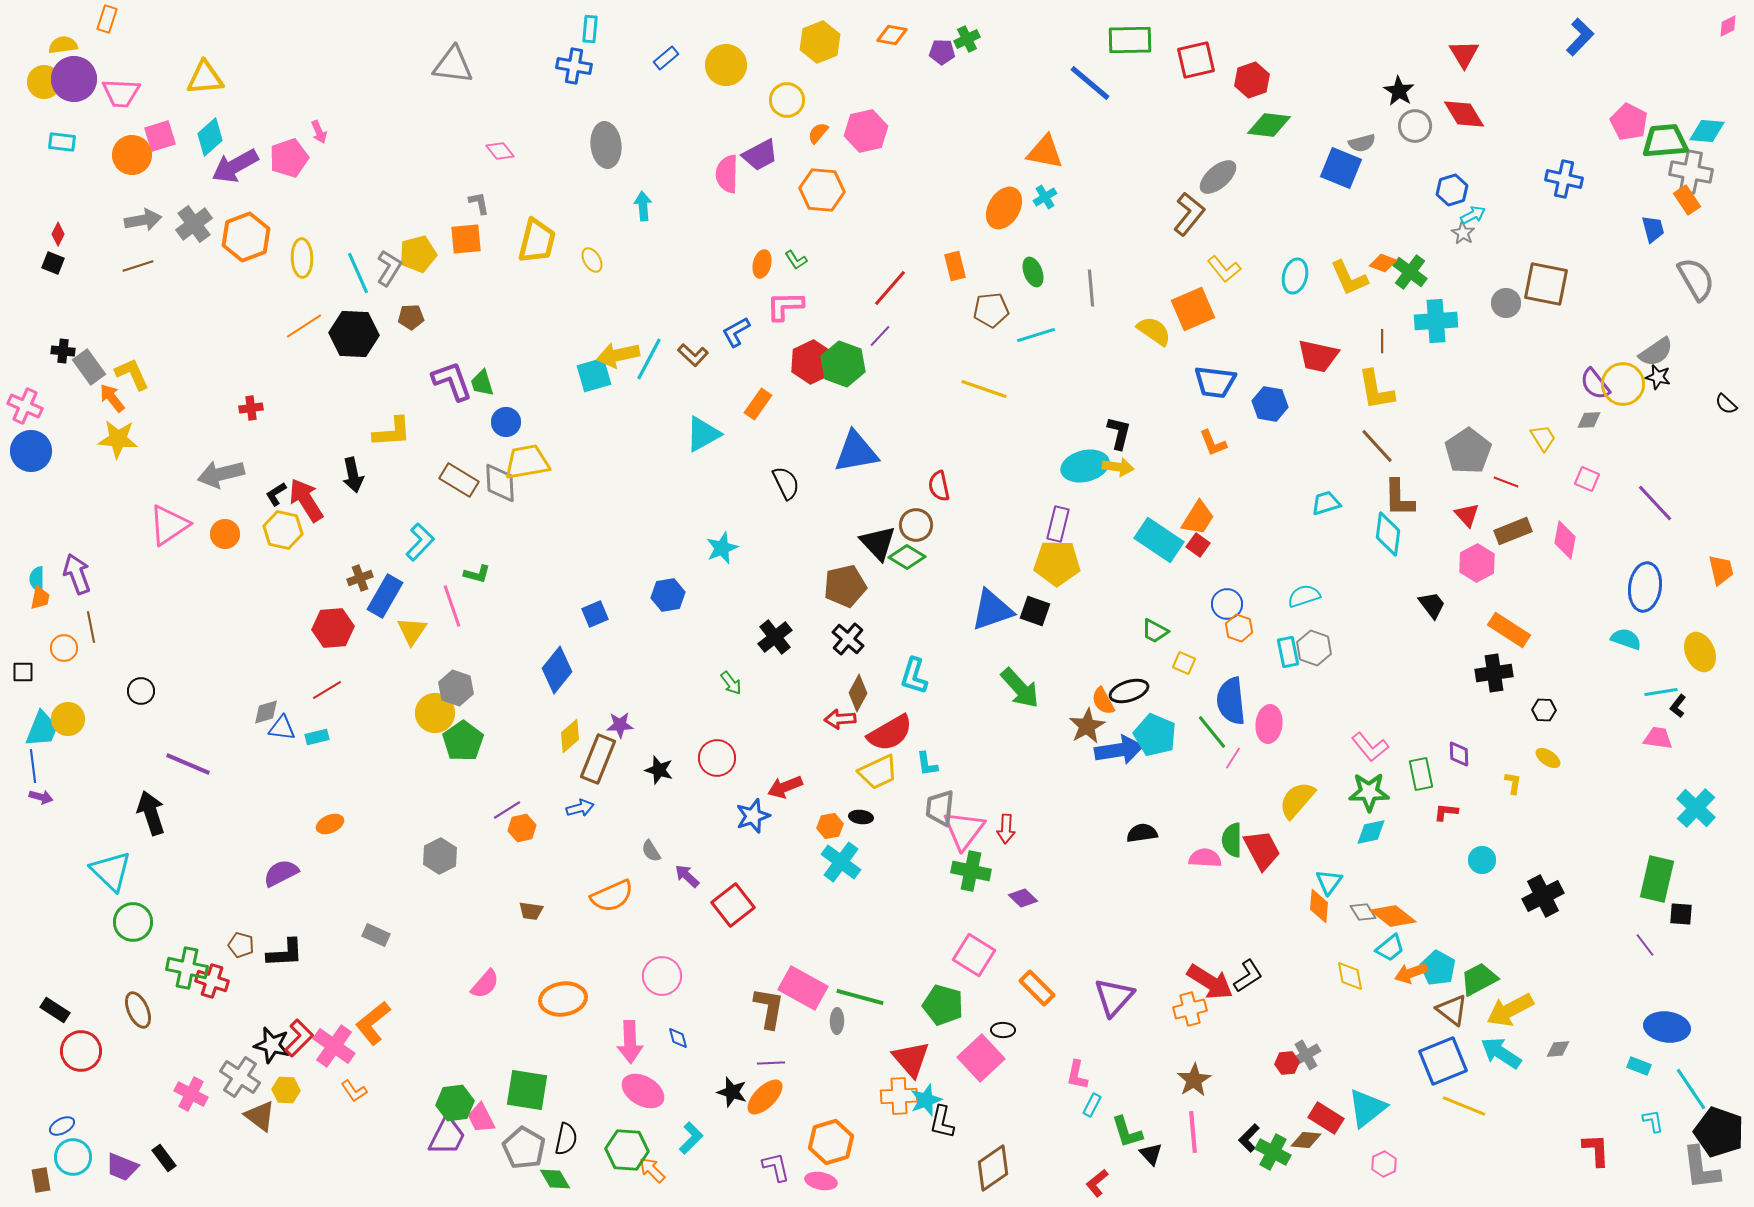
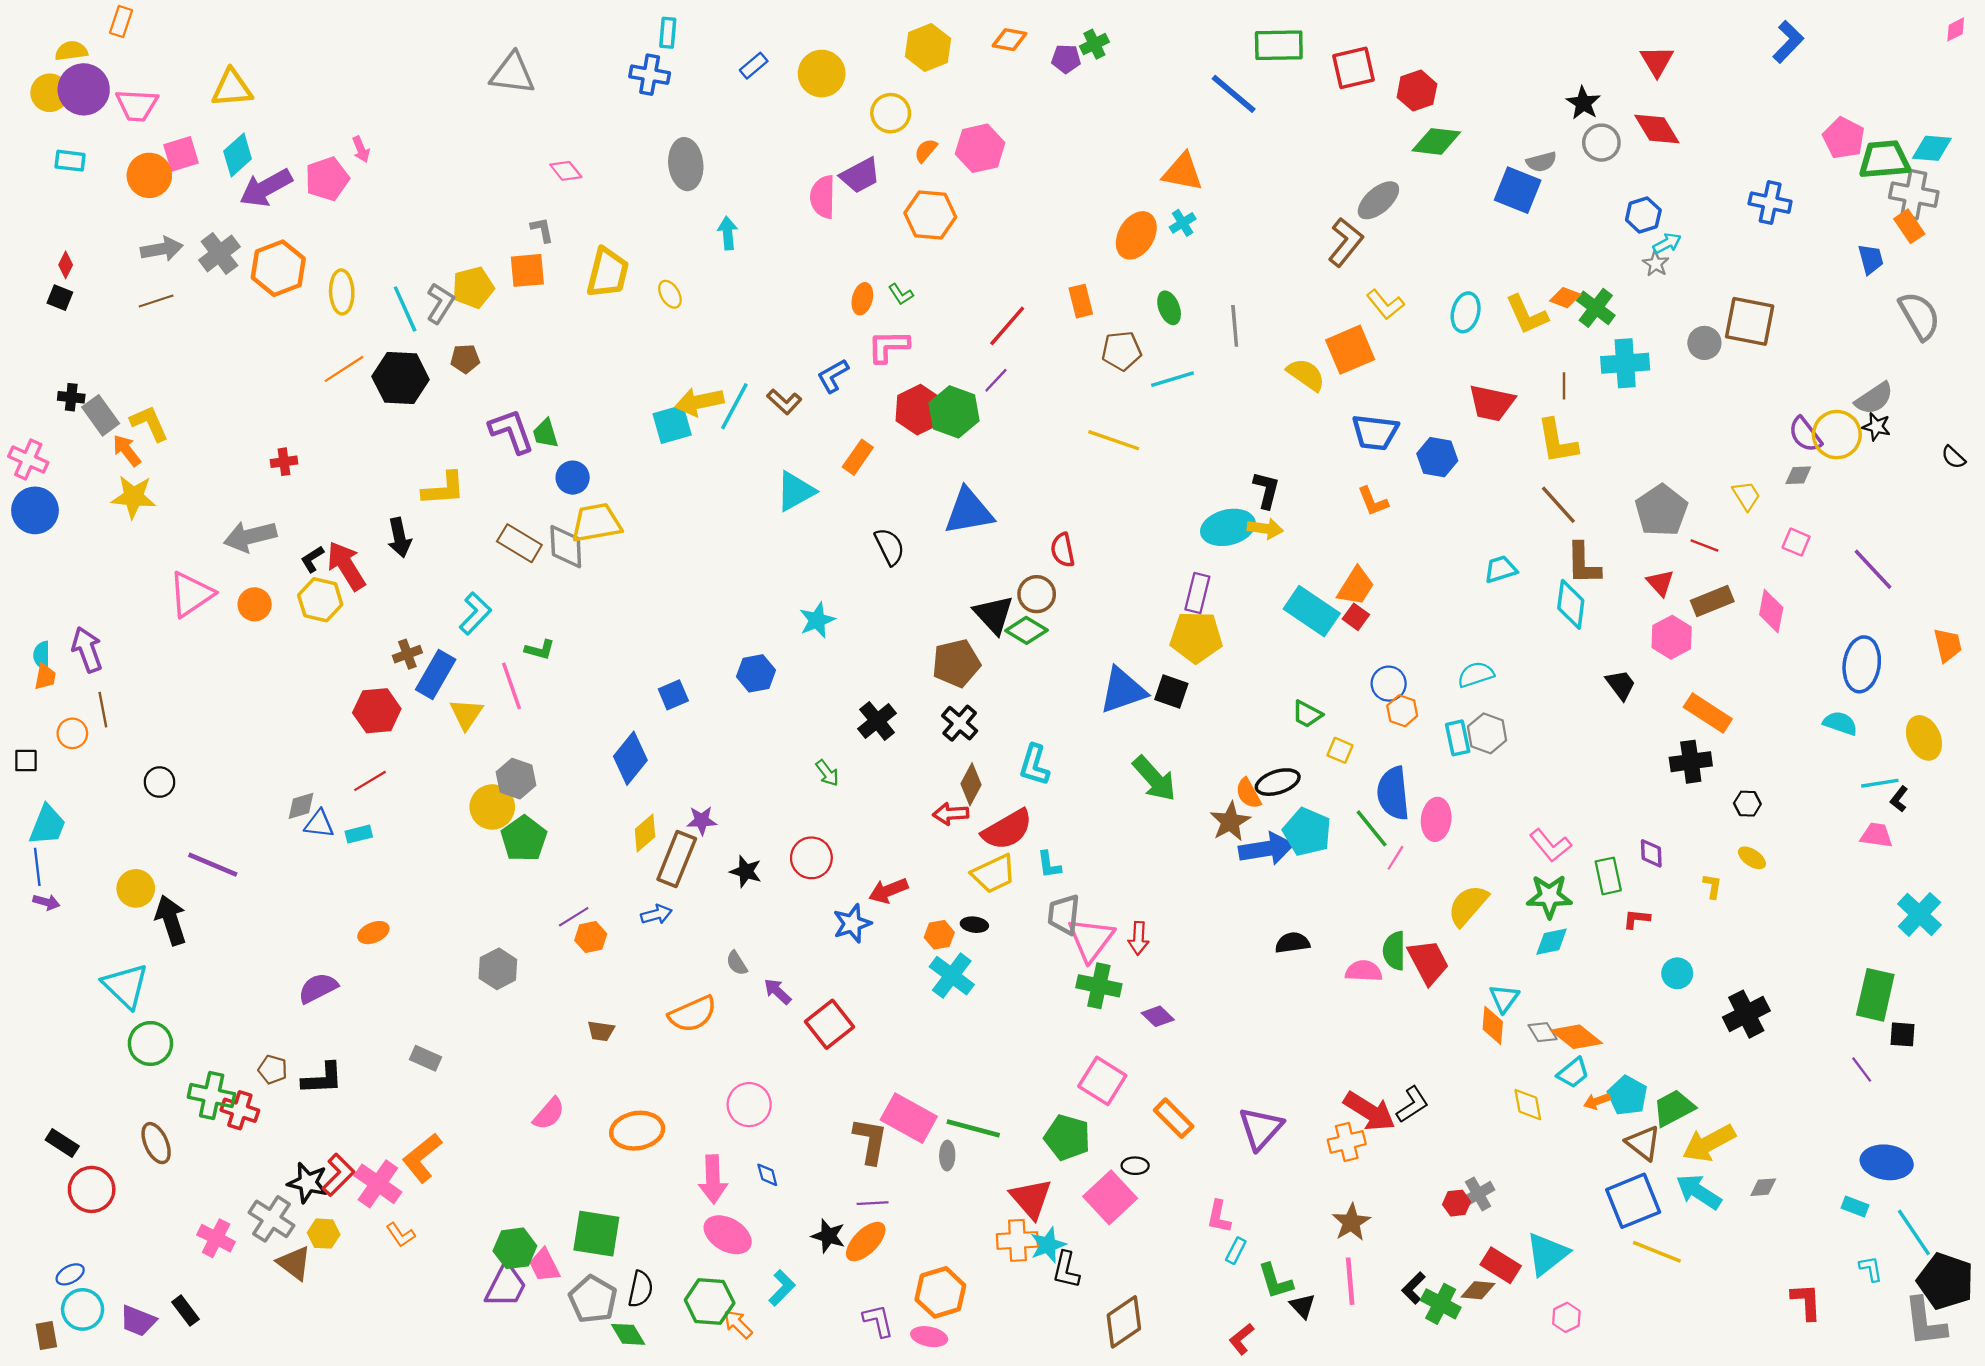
yellow circle: (68, 719) -> (136, 888), moved
orange arrow: (1411, 973) -> (1597, 1101), size x0.7

